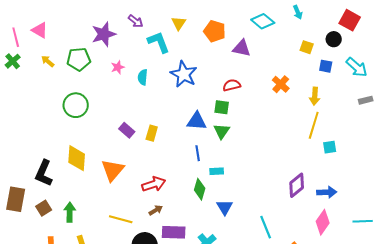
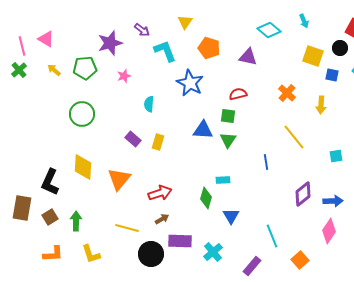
yellow triangle: (179, 23) -> (185, 22), moved
orange pentagon: (215, 31) -> (209, 48), moved
yellow square: (307, 47) -> (313, 56), size x1.5
cyan semicircle: (143, 77) -> (149, 104), moved
yellow line: (314, 125) -> (294, 137), moved, turned -56
blue line: (198, 153) -> (266, 162), moved

